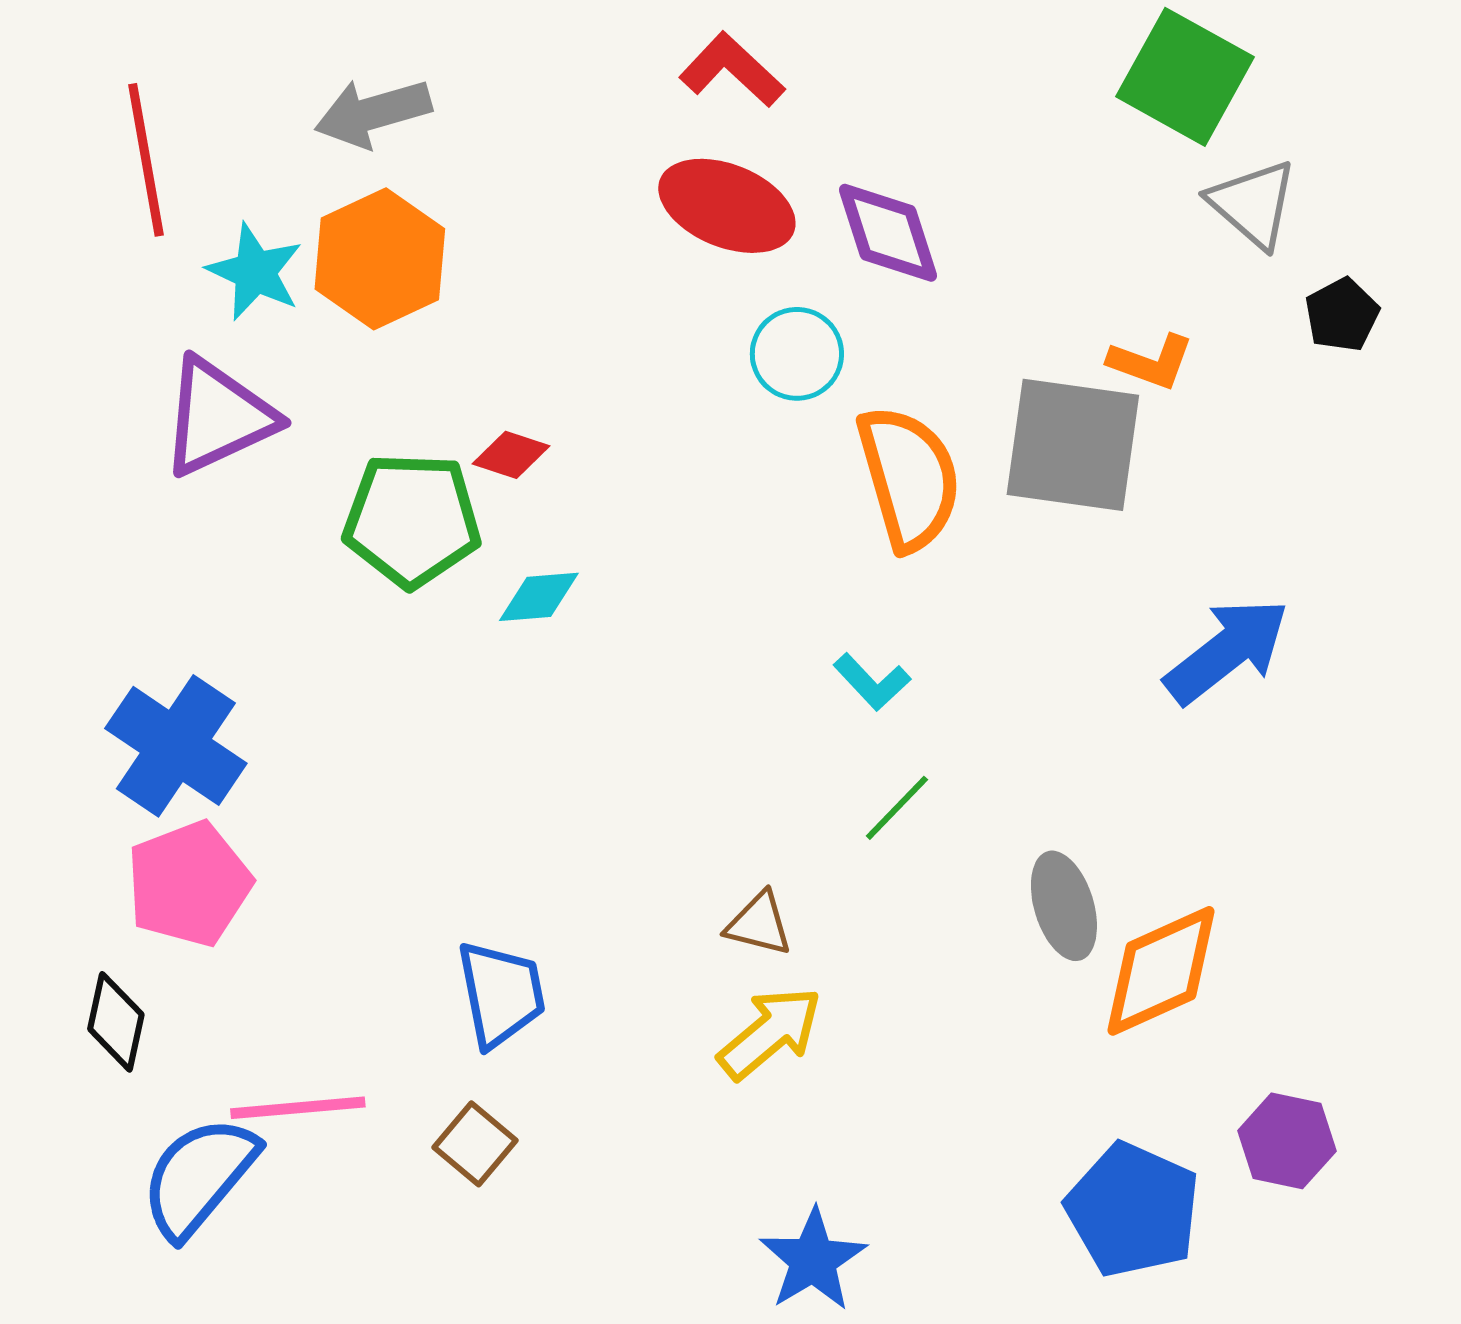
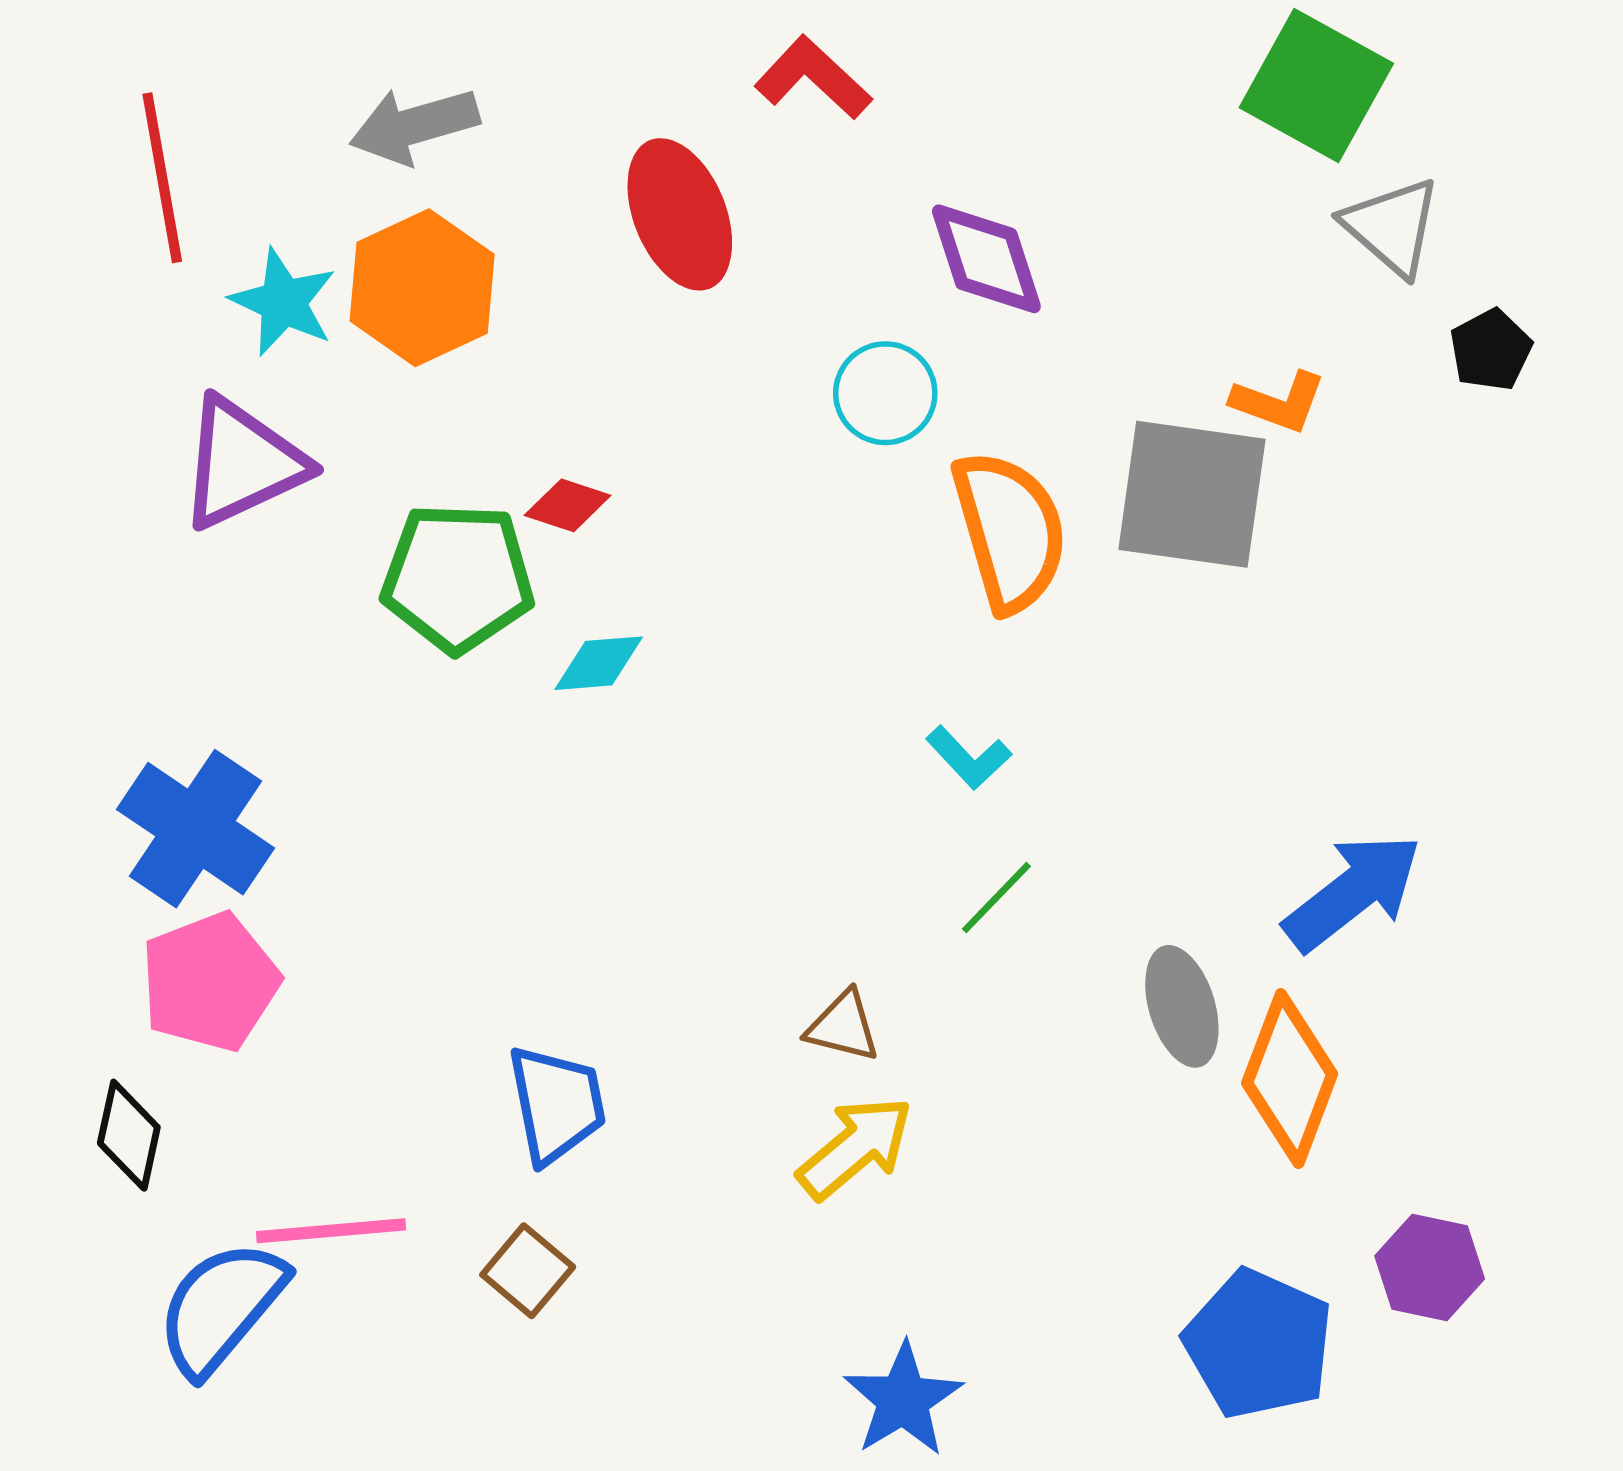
red ellipse: (727, 206) -> (680, 214), moved, turned 46
blue arrow: (1227, 651) -> (1353, 892), moved
orange diamond: (1161, 971) -> (1290, 1079), turned -45

